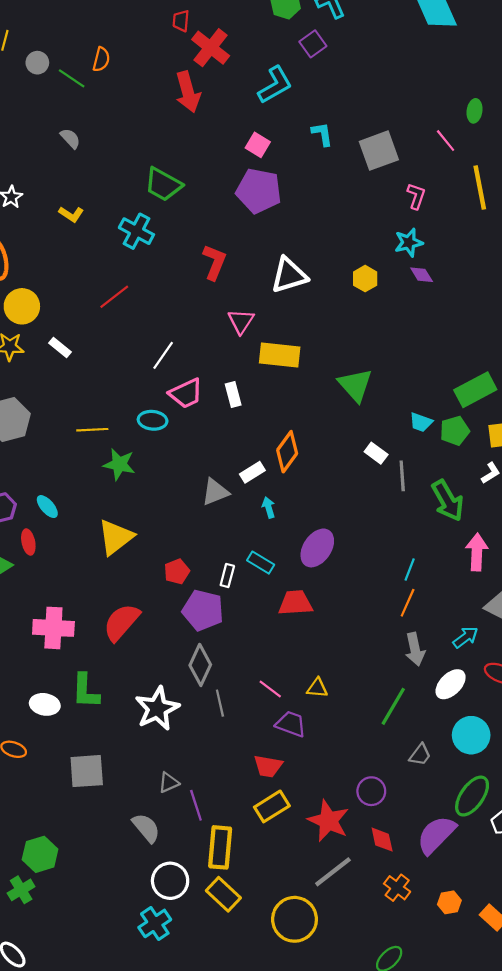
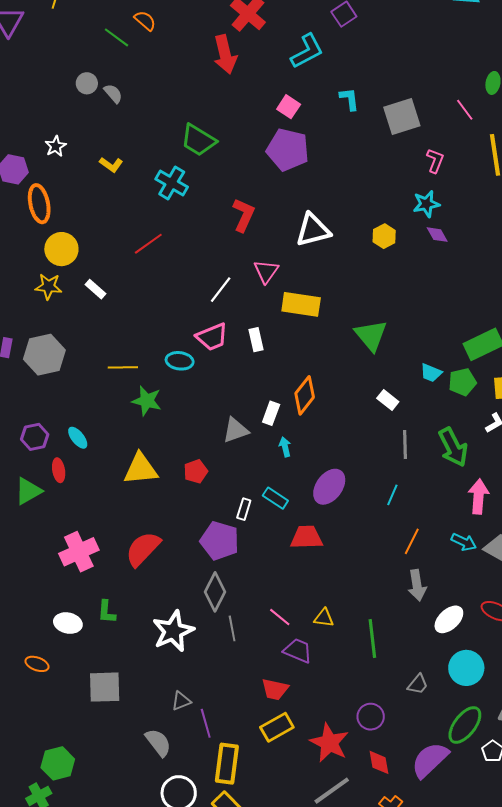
orange semicircle: (101, 59) -> (145, 21), turned -65
gray circle: (37, 63) -> (87, 83), moved
white line: (163, 355) -> (221, 290), moved
white rectangle: (252, 472) -> (271, 413), turned -40
gray line: (402, 476) -> (405, 445), moved
yellow triangle: (116, 537) -> (141, 469), turned 30
cyan line: (410, 569) -> (392, 495), moved
red pentagon: (177, 571) -> (196, 471), moved
pink cross: (53, 628) -> (79, 552), turned -30
cyan arrow: (466, 637) -> (464, 542), moved, turned 60
green L-shape: (86, 691) -> (107, 612), size x0.7
green line: (393, 706) -> (372, 639), moved, turned -39

